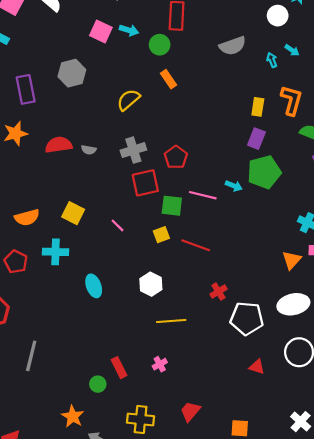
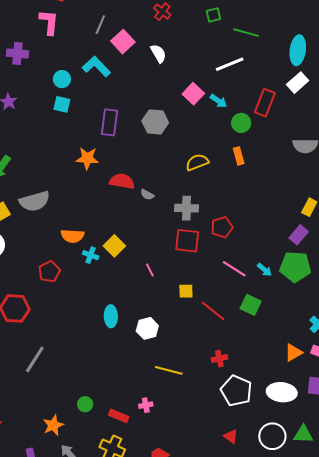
green square: (172, 206) -> (251, 305), moved
cyan cross: (56, 252) -> (91, 255), moved, size x0.7
white hexagon: (151, 284) -> (147, 328), moved
red rectangle: (119, 368) -> (119, 416), moved, turned -60

